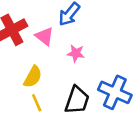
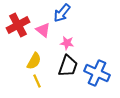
black trapezoid: (77, 100) -> (68, 66), moved

